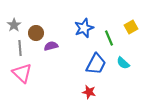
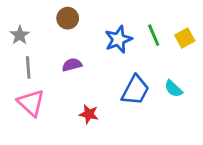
brown circle: (36, 33) -> (68, 18), moved
green line: (109, 38) -> (154, 35), moved
red star: (89, 92) -> (89, 114), moved

